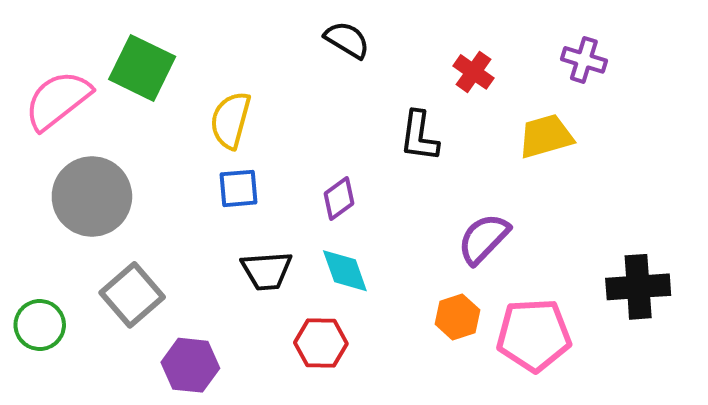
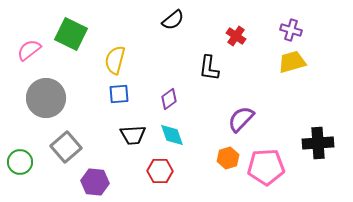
black semicircle: (347, 40) -> (173, 20), turned 110
pink semicircle: (58, 100) -> (29, 50), size x0.7
yellow trapezoid: (546, 136) -> (292, 62), moved

